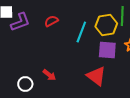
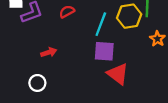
purple square: (107, 50) -> (104, 51), moved
red arrow: (49, 75) -> (49, 52), moved, turned -56

